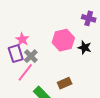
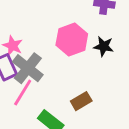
gray cross: (31, 56) -> (28, 68), size x1.5

